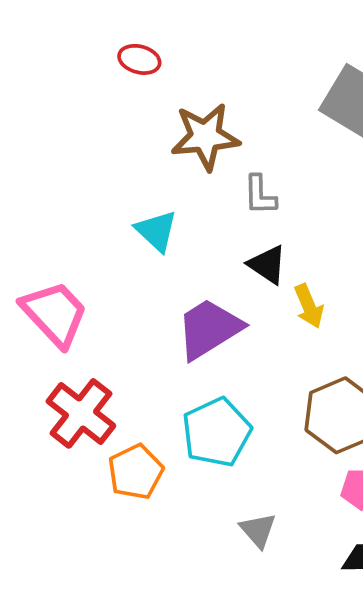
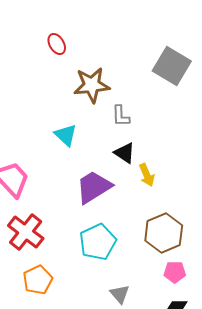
red ellipse: (139, 59) -> (57, 44), turned 45
orange pentagon: (136, 472) -> (38, 280), moved

